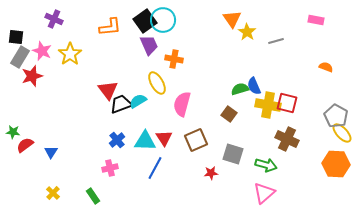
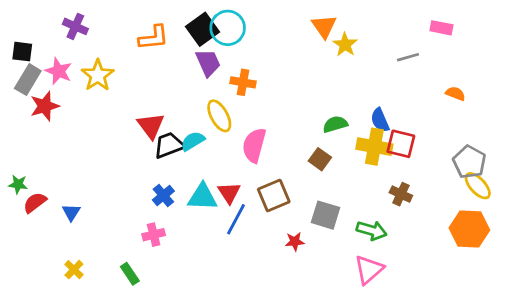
gray line: (276, 41) -> (408, 57), moved
blue semicircle: (254, 86) -> (380, 120), moved
brown cross: (287, 139) -> (401, 194), size x0.7
blue line: (155, 168) -> (236, 219), moved

